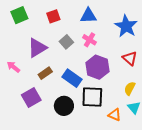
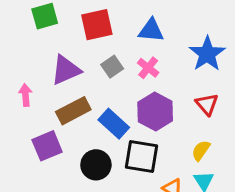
red square: (53, 16) -> (97, 25), size x1.5
pink arrow: (13, 67) -> (25, 95), turned 40
brown rectangle: (45, 73) -> (73, 111), size x1.5

